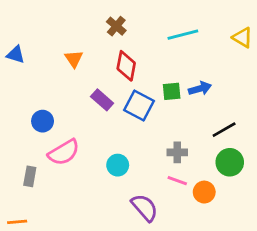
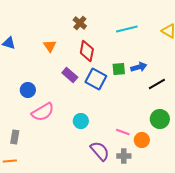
black line: (224, 130) -> (157, 84), moved
gray cross: (177, 152) -> (124, 156), moved
gray rectangle: (30, 176) -> (15, 137), moved

